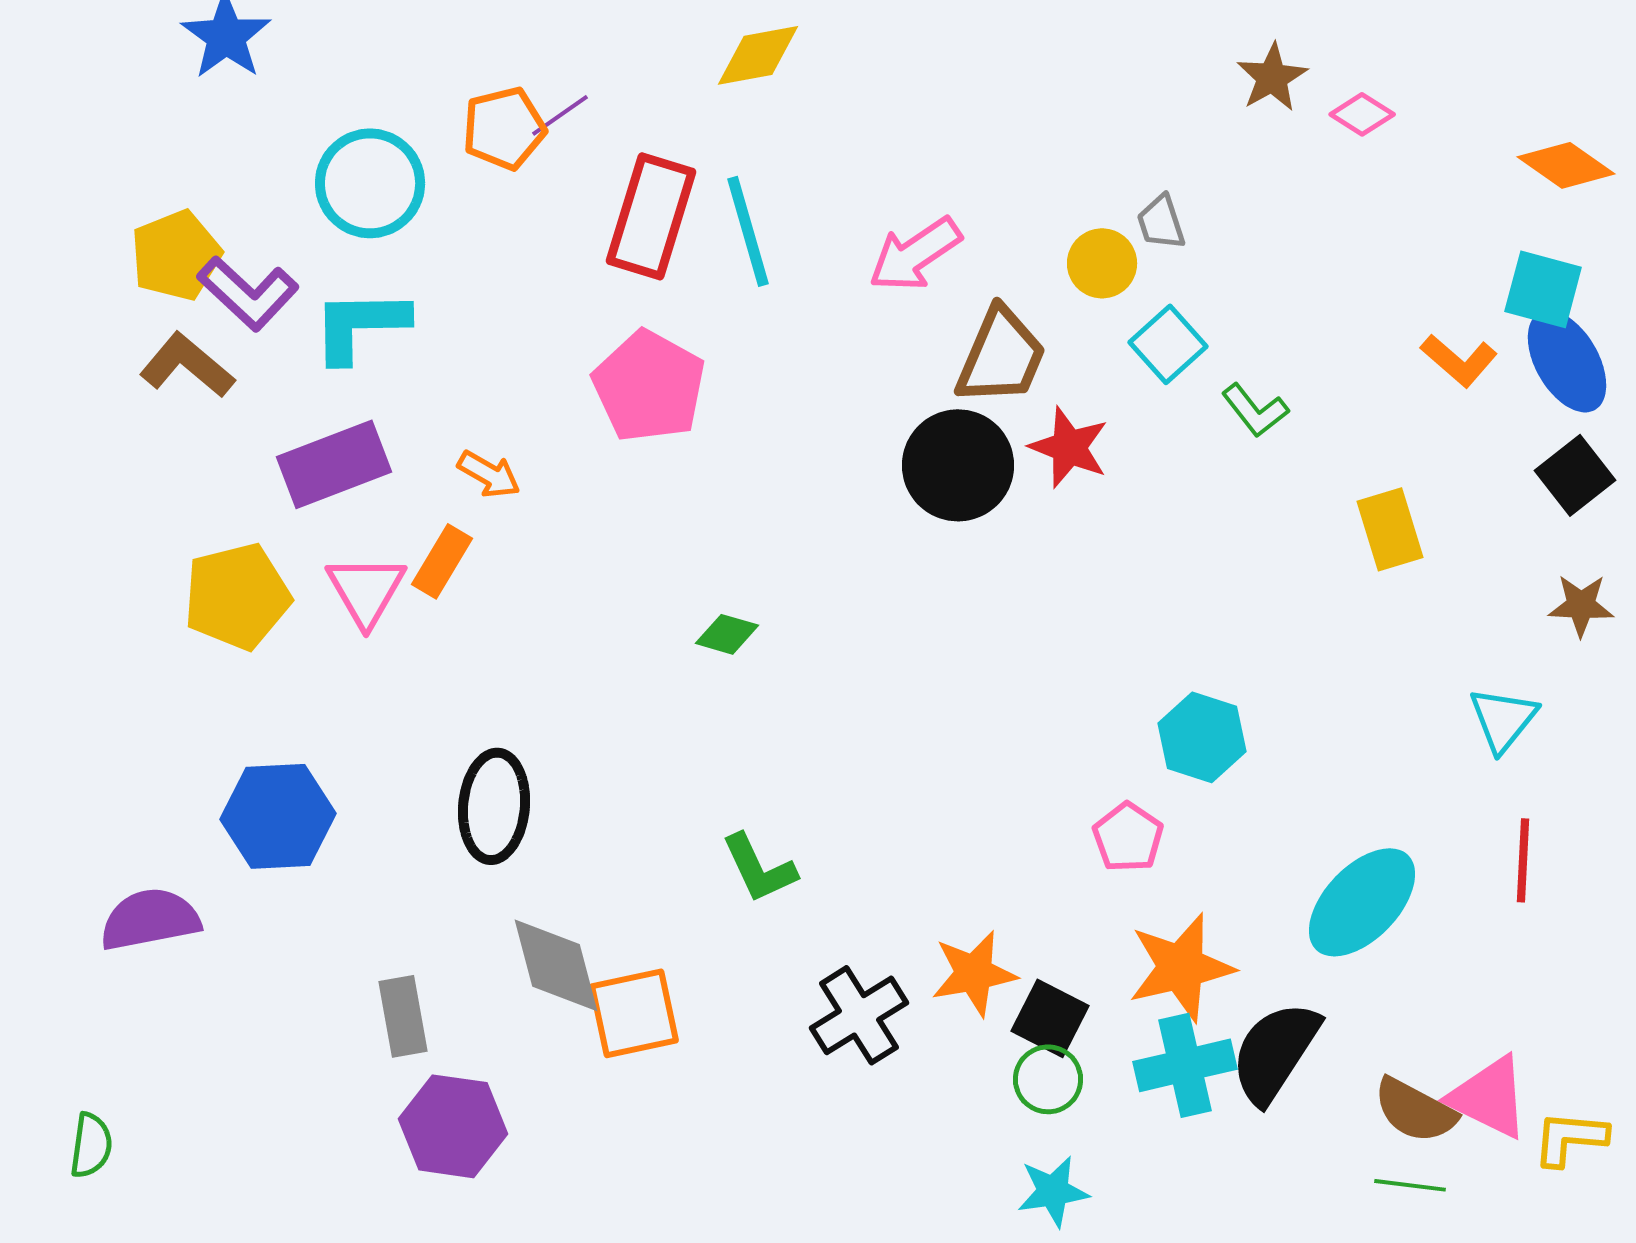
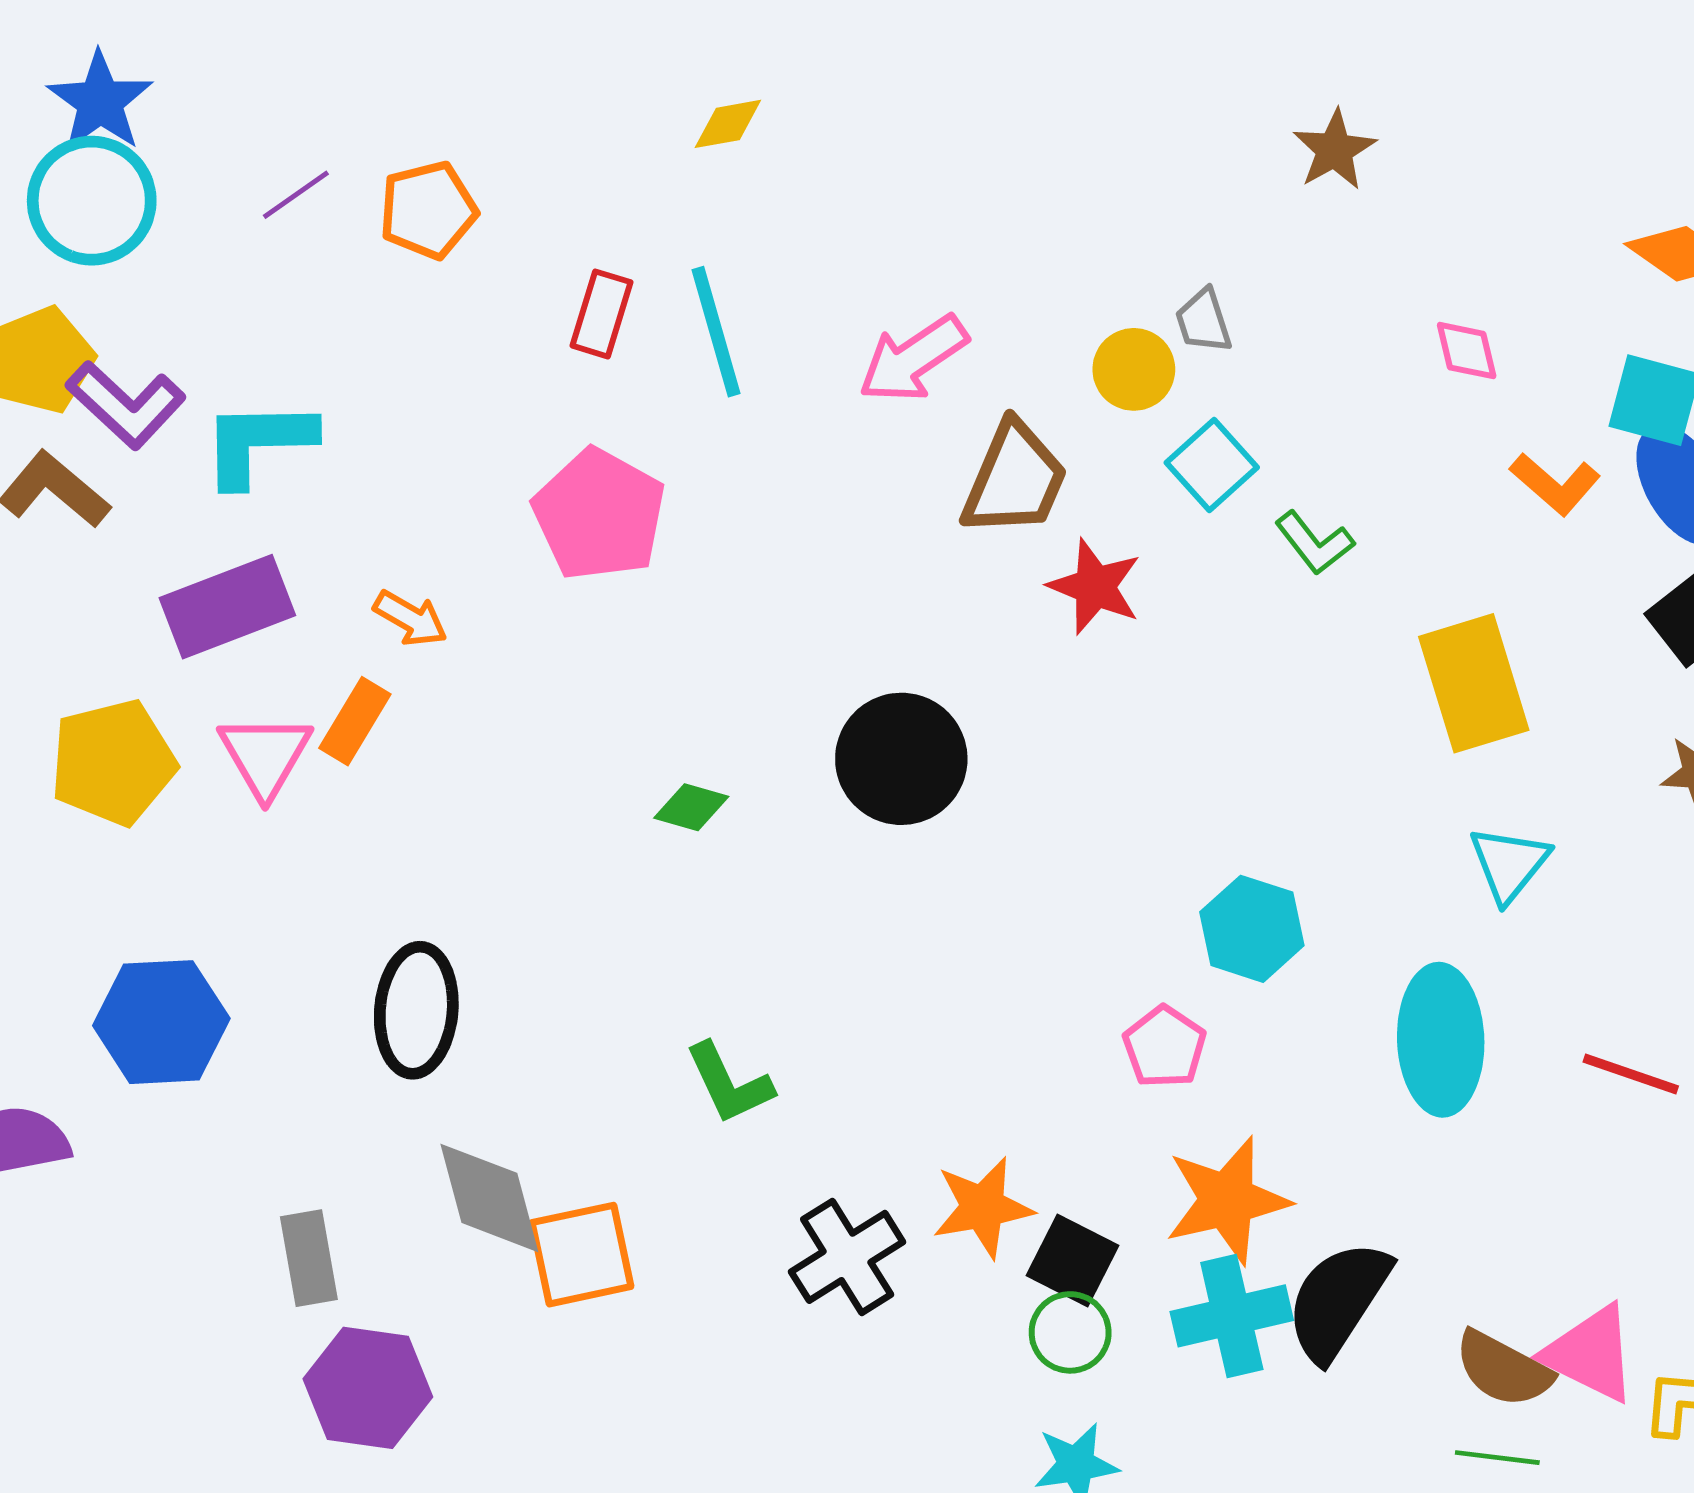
yellow diamond: (758, 55) -> (728, 124), size x0.7
pink diamond: (1362, 114) -> (1467, 351), moved, turned 44
purple line: (560, 115) -> (296, 195), moved
cyan circle: (370, 183) -> (92, 201), moved
red rectangle: (651, 216) -> (602, 314), size x0.6
black circle: (958, 465) -> (901, 759), moved
yellow rectangle: (1390, 529) -> (1474, 683), size x1.4
cyan triangle: (1503, 719) -> (1509, 864), moved
red line: (1523, 860) -> (1631, 1074), turned -74
cyan ellipse: (1362, 902) -> (1441, 1040), moved, turned -46

